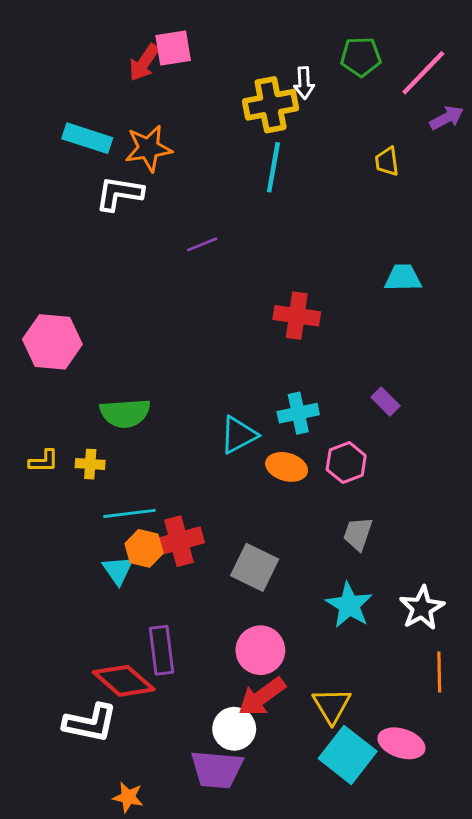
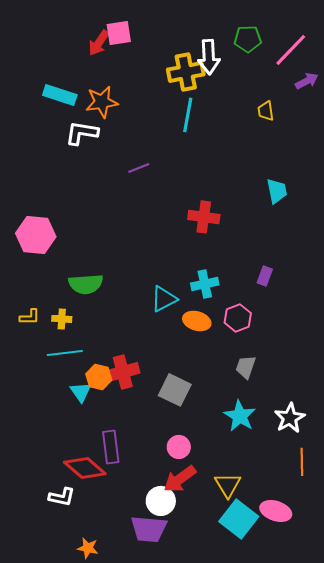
white arrow: (304, 83) -> (209, 57), size x1.6
cyan trapezoid: (403, 278) -> (277, 191), turned 80
purple rectangle: (385, 401) -> (265, 276), turned 66
cyan line: (129, 513) -> (65, 353), moved
pink circle: (260, 650) -> (179, 447), size x0.7
white L-shape: (90, 723) -> (62, 497), size x0.7

